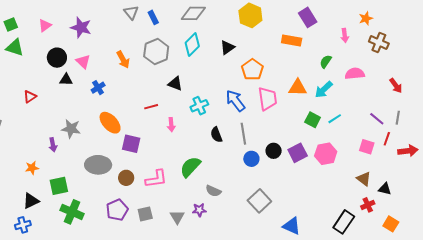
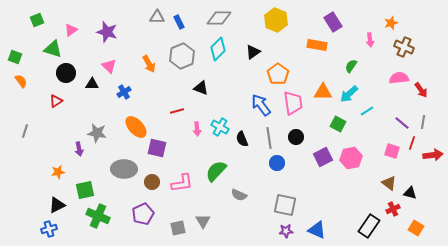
gray triangle: (131, 12) -> (157, 17), turned -49
green square: (11, 24) -> (37, 20), moved
green triangle: (15, 48) -> (53, 49), moved
black circle: (57, 58) -> (66, 73), moved
pink semicircle: (355, 74) -> (399, 78), moved
cyan cross: (199, 106) -> (220, 127), moved, turned -36
cyan line: (335, 119) -> (367, 111), moved
black circle: (274, 151) -> (296, 137), moved
gray square: (259, 201) -> (285, 205), turned -35
purple star: (199, 210) -> (286, 231), moved
gray square: (145, 214) -> (178, 228), moved

